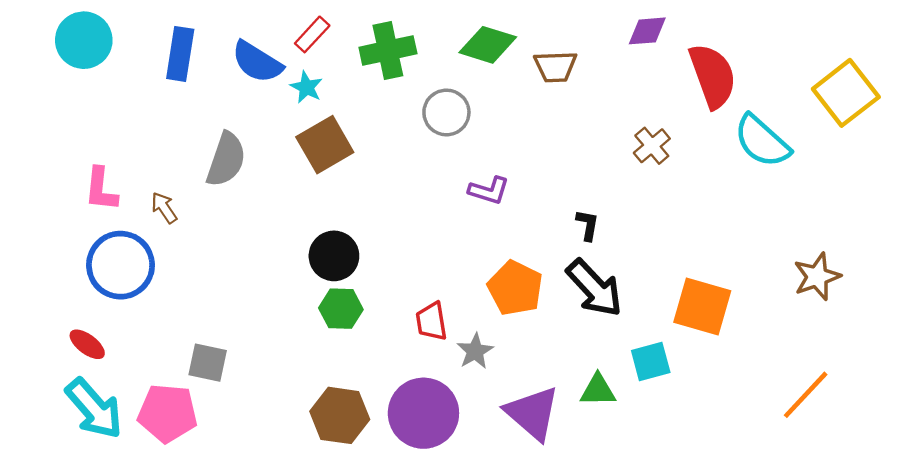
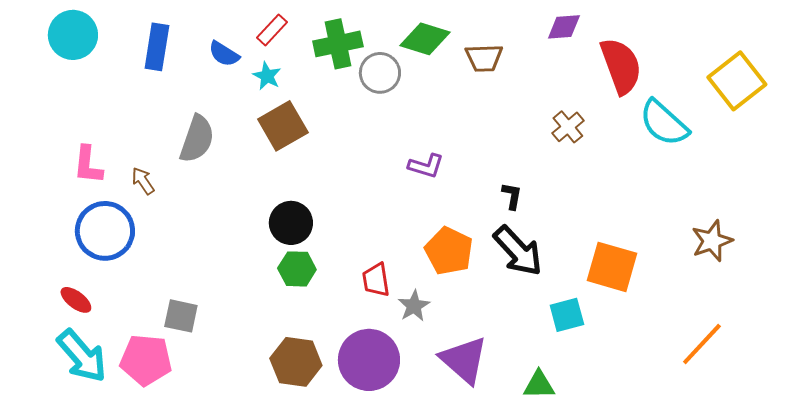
blue semicircle: (257, 62) -> (224, 54), size x0.7
gray circle: (446, 112) -> (380, 73), moved
green triangle: (598, 390) -> (539, 385), moved

